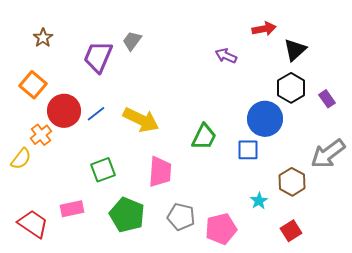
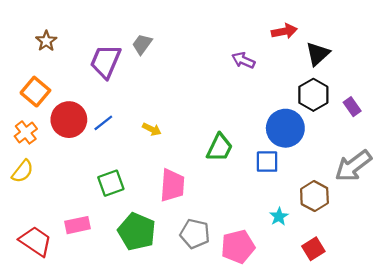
yellow arrow: (141, 120) -> (152, 129), size x0.5
orange cross: (41, 135) -> (26, 132), moved

